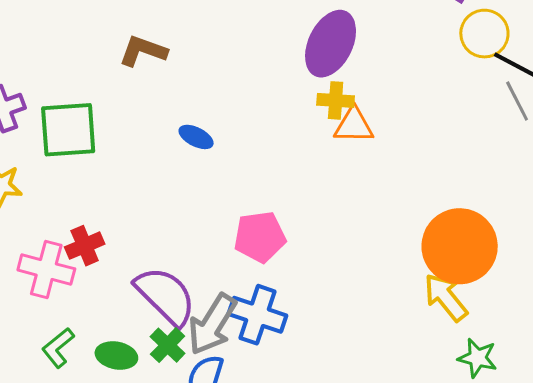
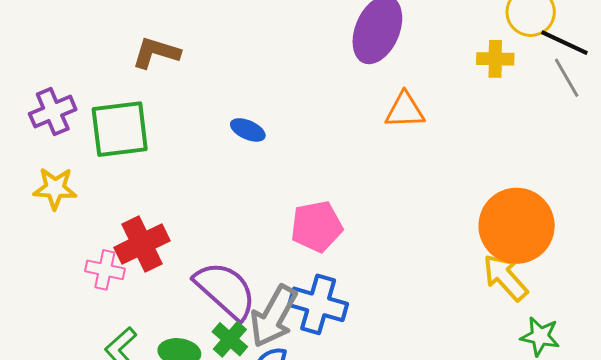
brown L-shape: (143, 51) -> (156, 53), moved
yellow cross: (336, 100) -> (495, 59), moved
red cross: (85, 246) -> (142, 244), size x1.4
pink cross: (46, 269) -> (105, 270), size x0.7

